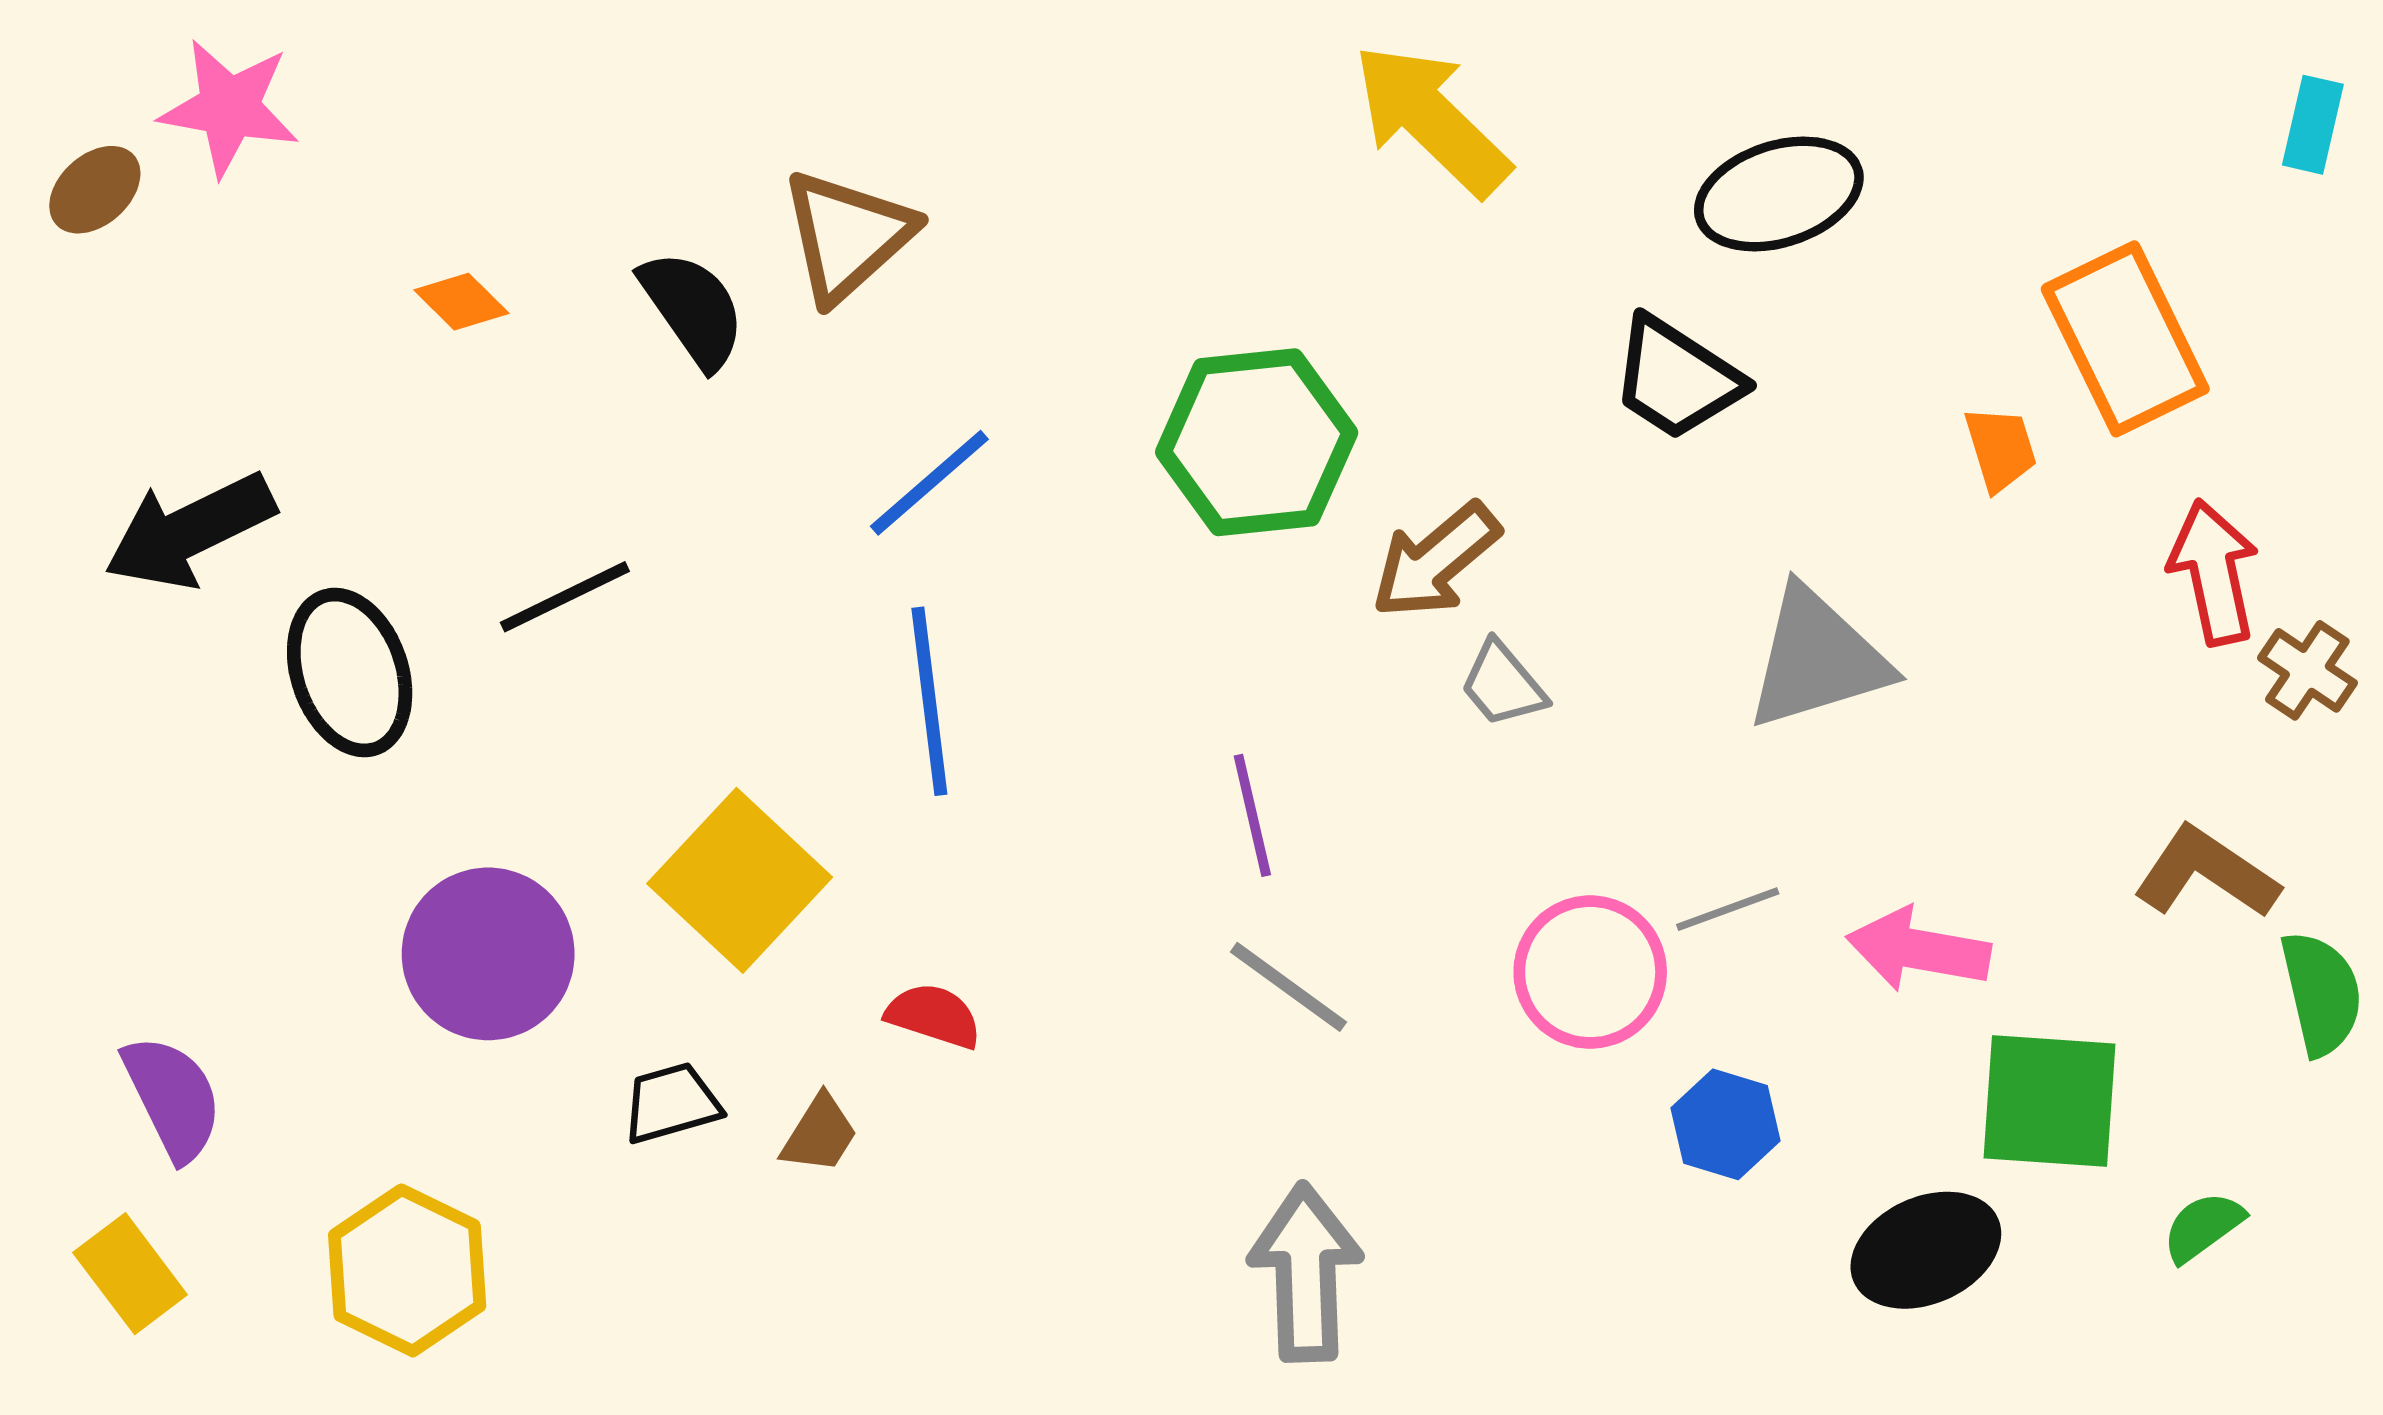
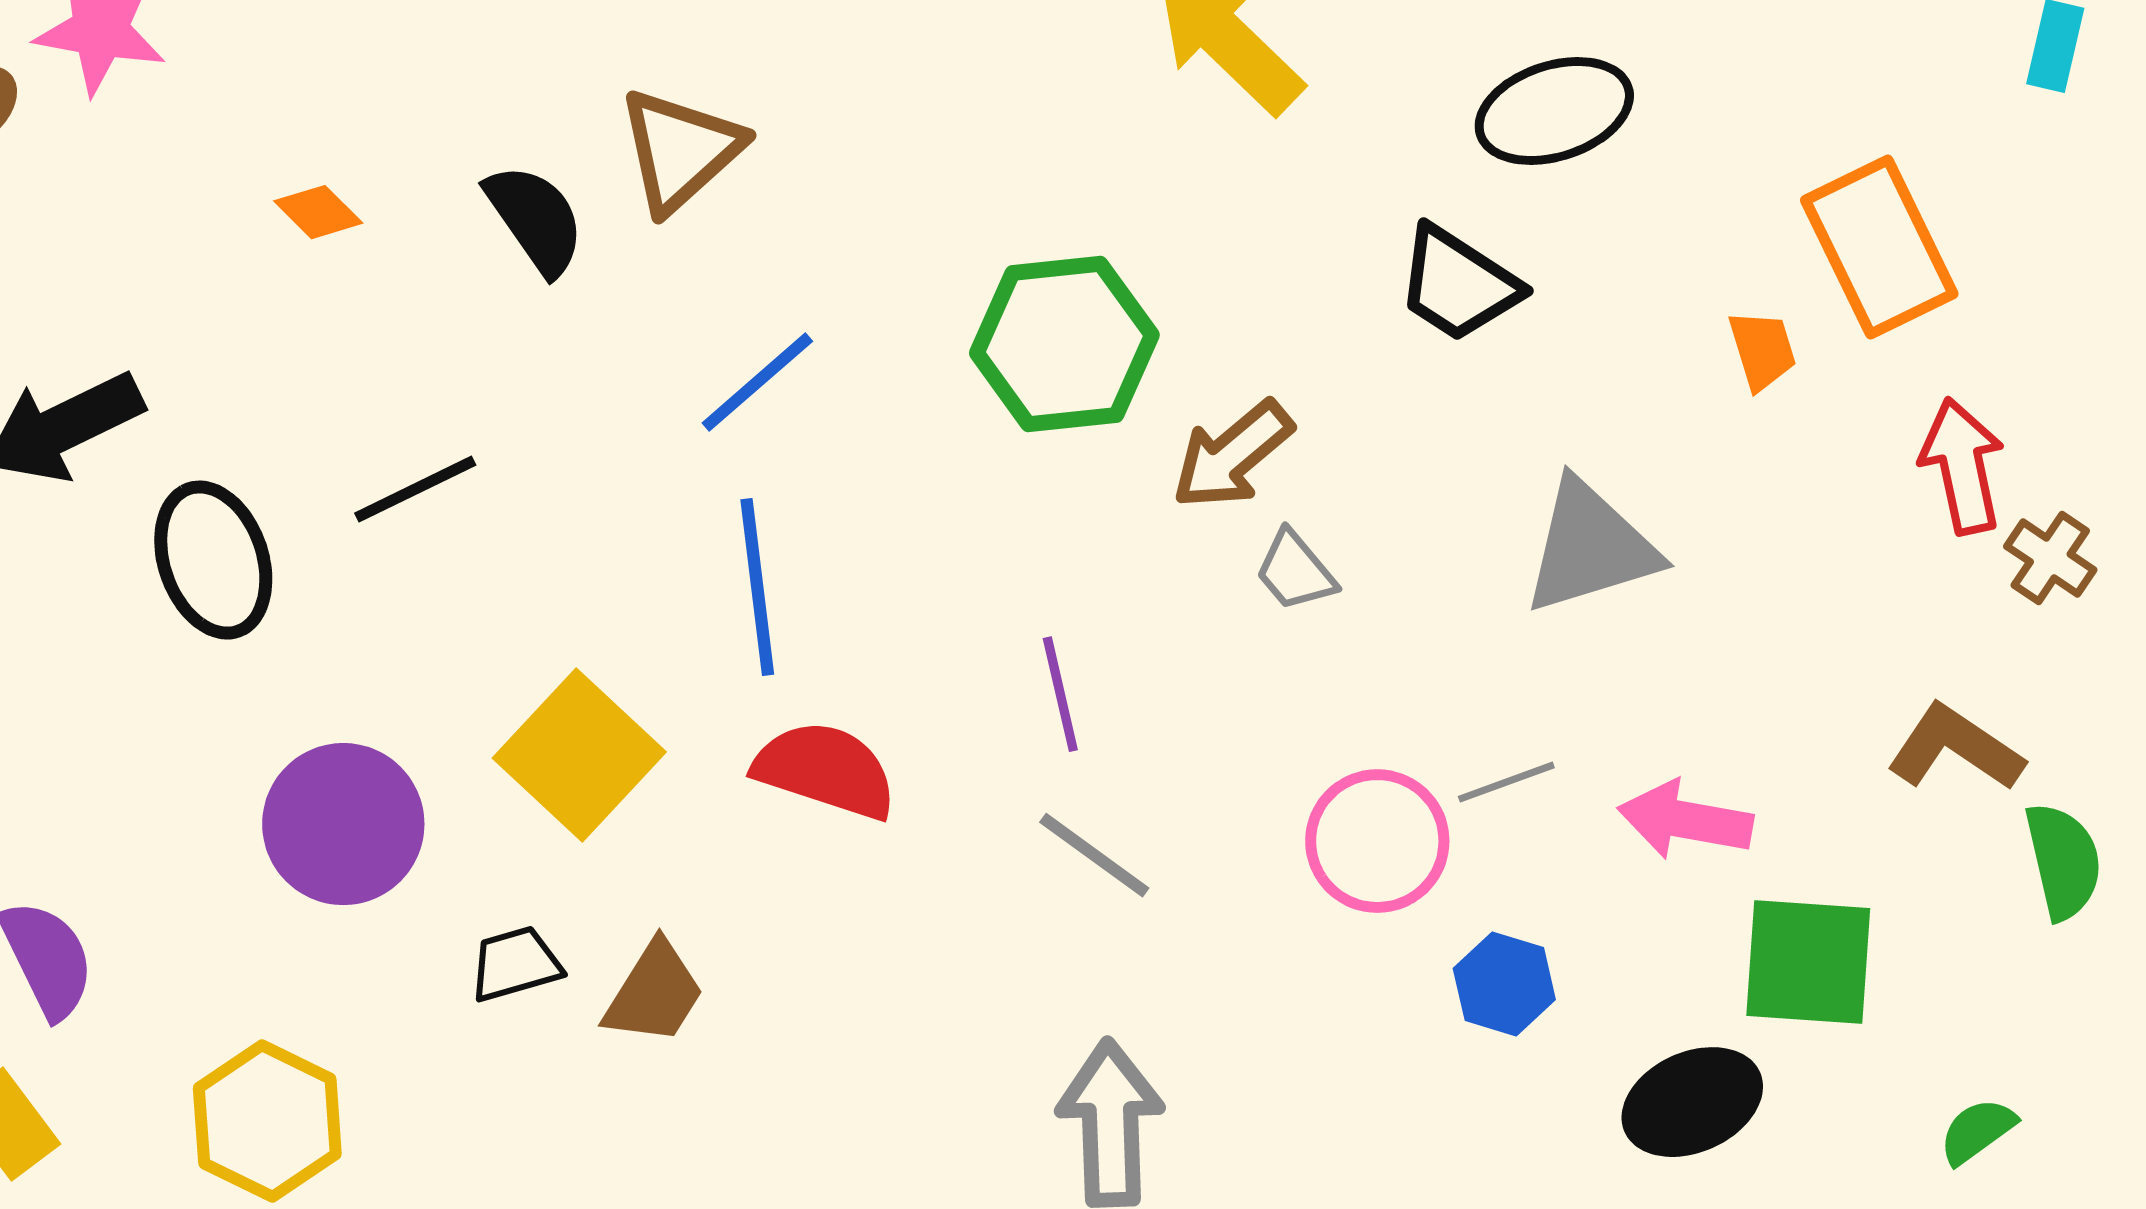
red semicircle: (934, 1016) -> (825, 770), moved, size x1.6
brown trapezoid: (820, 1134) -> (654, 993), size x1.4
green semicircle: (2203, 1227) -> (1977, 1131), moved

